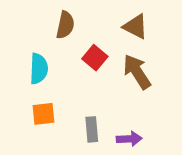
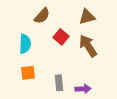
brown semicircle: (65, 25) -> (42, 16), turned 30
brown triangle: (135, 27) -> (87, 17), turned -42

